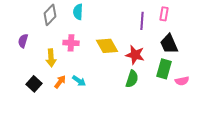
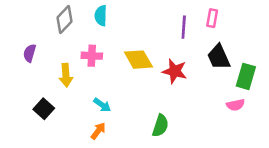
green rectangle: (164, 69) -> (246, 76), moved
green semicircle: (132, 79) -> (160, 126), moved
orange arrow: (60, 82) -> (98, 131), moved

